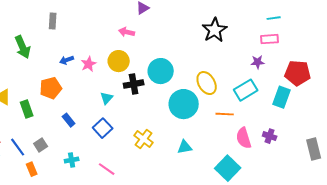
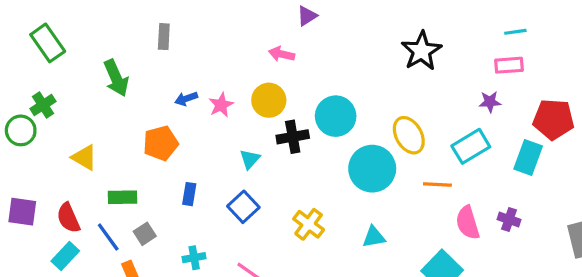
green rectangle: (27, 109) -> (122, 197), moved, turned -72
blue rectangle: (69, 120) -> (189, 194), turned 48

